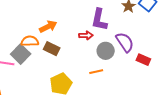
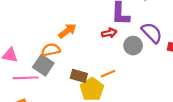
brown rectangle: (52, 49) -> (79, 76), moved
orange line: (96, 72) -> (108, 74), moved

